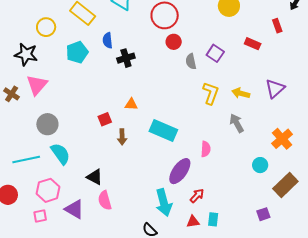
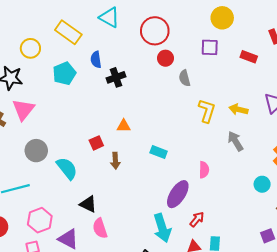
purple square: (215, 53) -> (210, 47), moved, turned -30
cyan rectangle: (163, 130) -> (159, 152), size x0.6
cyan semicircle: (60, 154) -> (67, 168), moved

